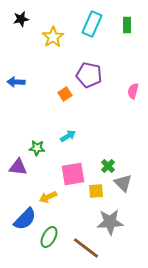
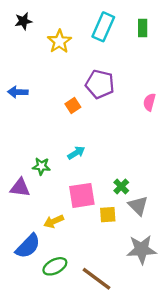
gray star: (110, 222) -> (141, 249), moved
green ellipse: (49, 237) -> (55, 266), turned 35

